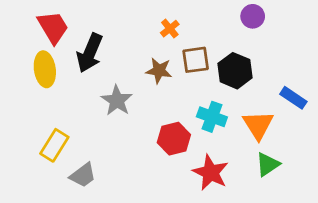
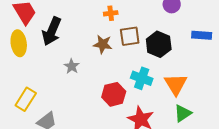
orange cross: (170, 29) -> (111, 13), turned 32
blue rectangle: (293, 98) -> (202, 35), moved, turned -30
gray star: (117, 101) -> (72, 66), size x0.7

